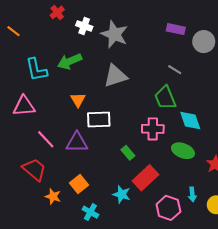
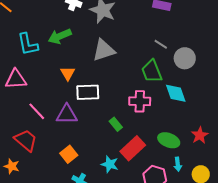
gray circle: (204, 42) -> (185, 58), moved
green ellipse: (183, 151) -> (169, 140), moved
orange star: (53, 196) -> (12, 166), moved

